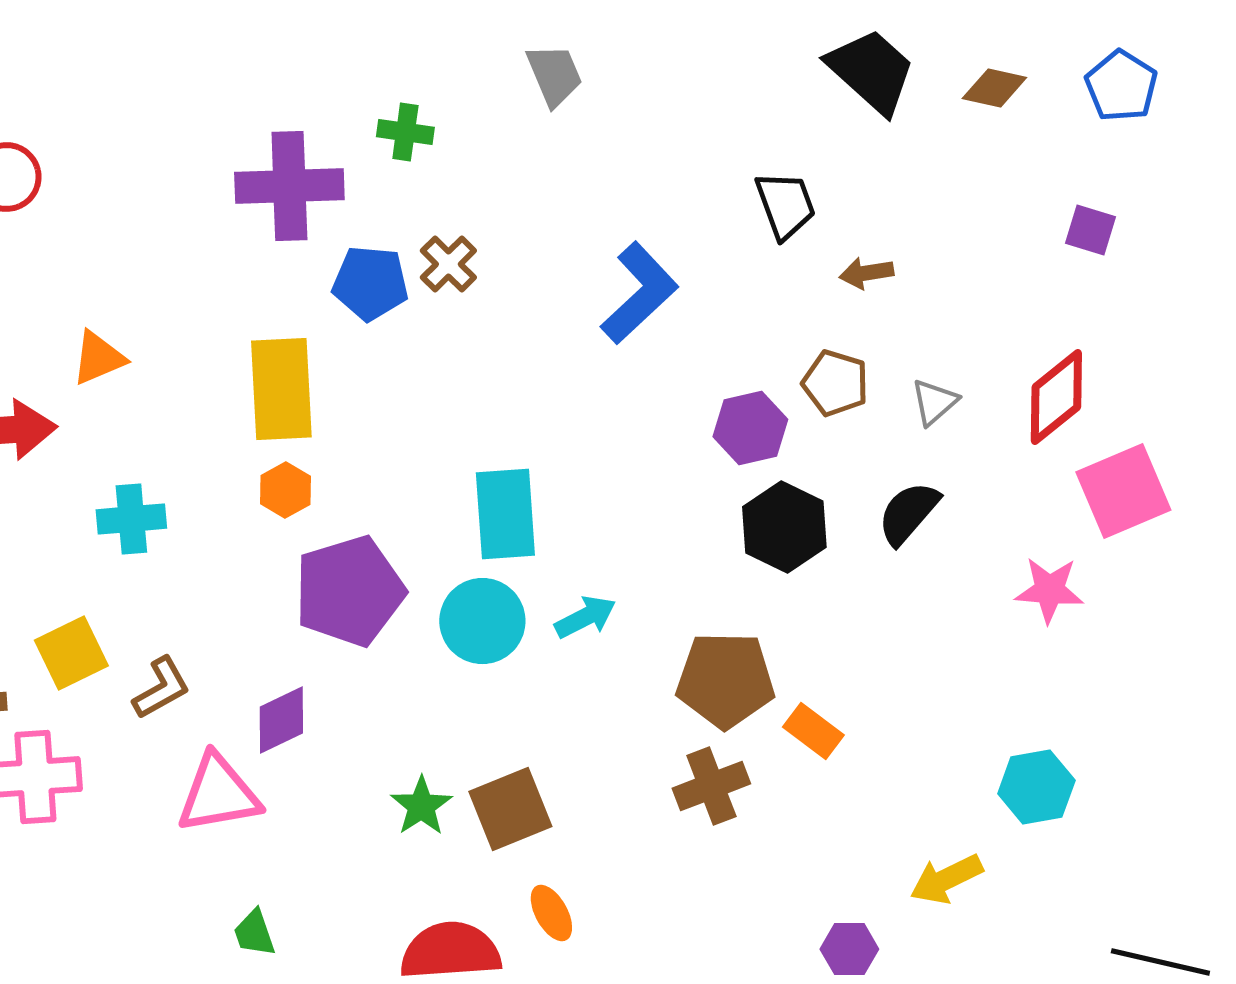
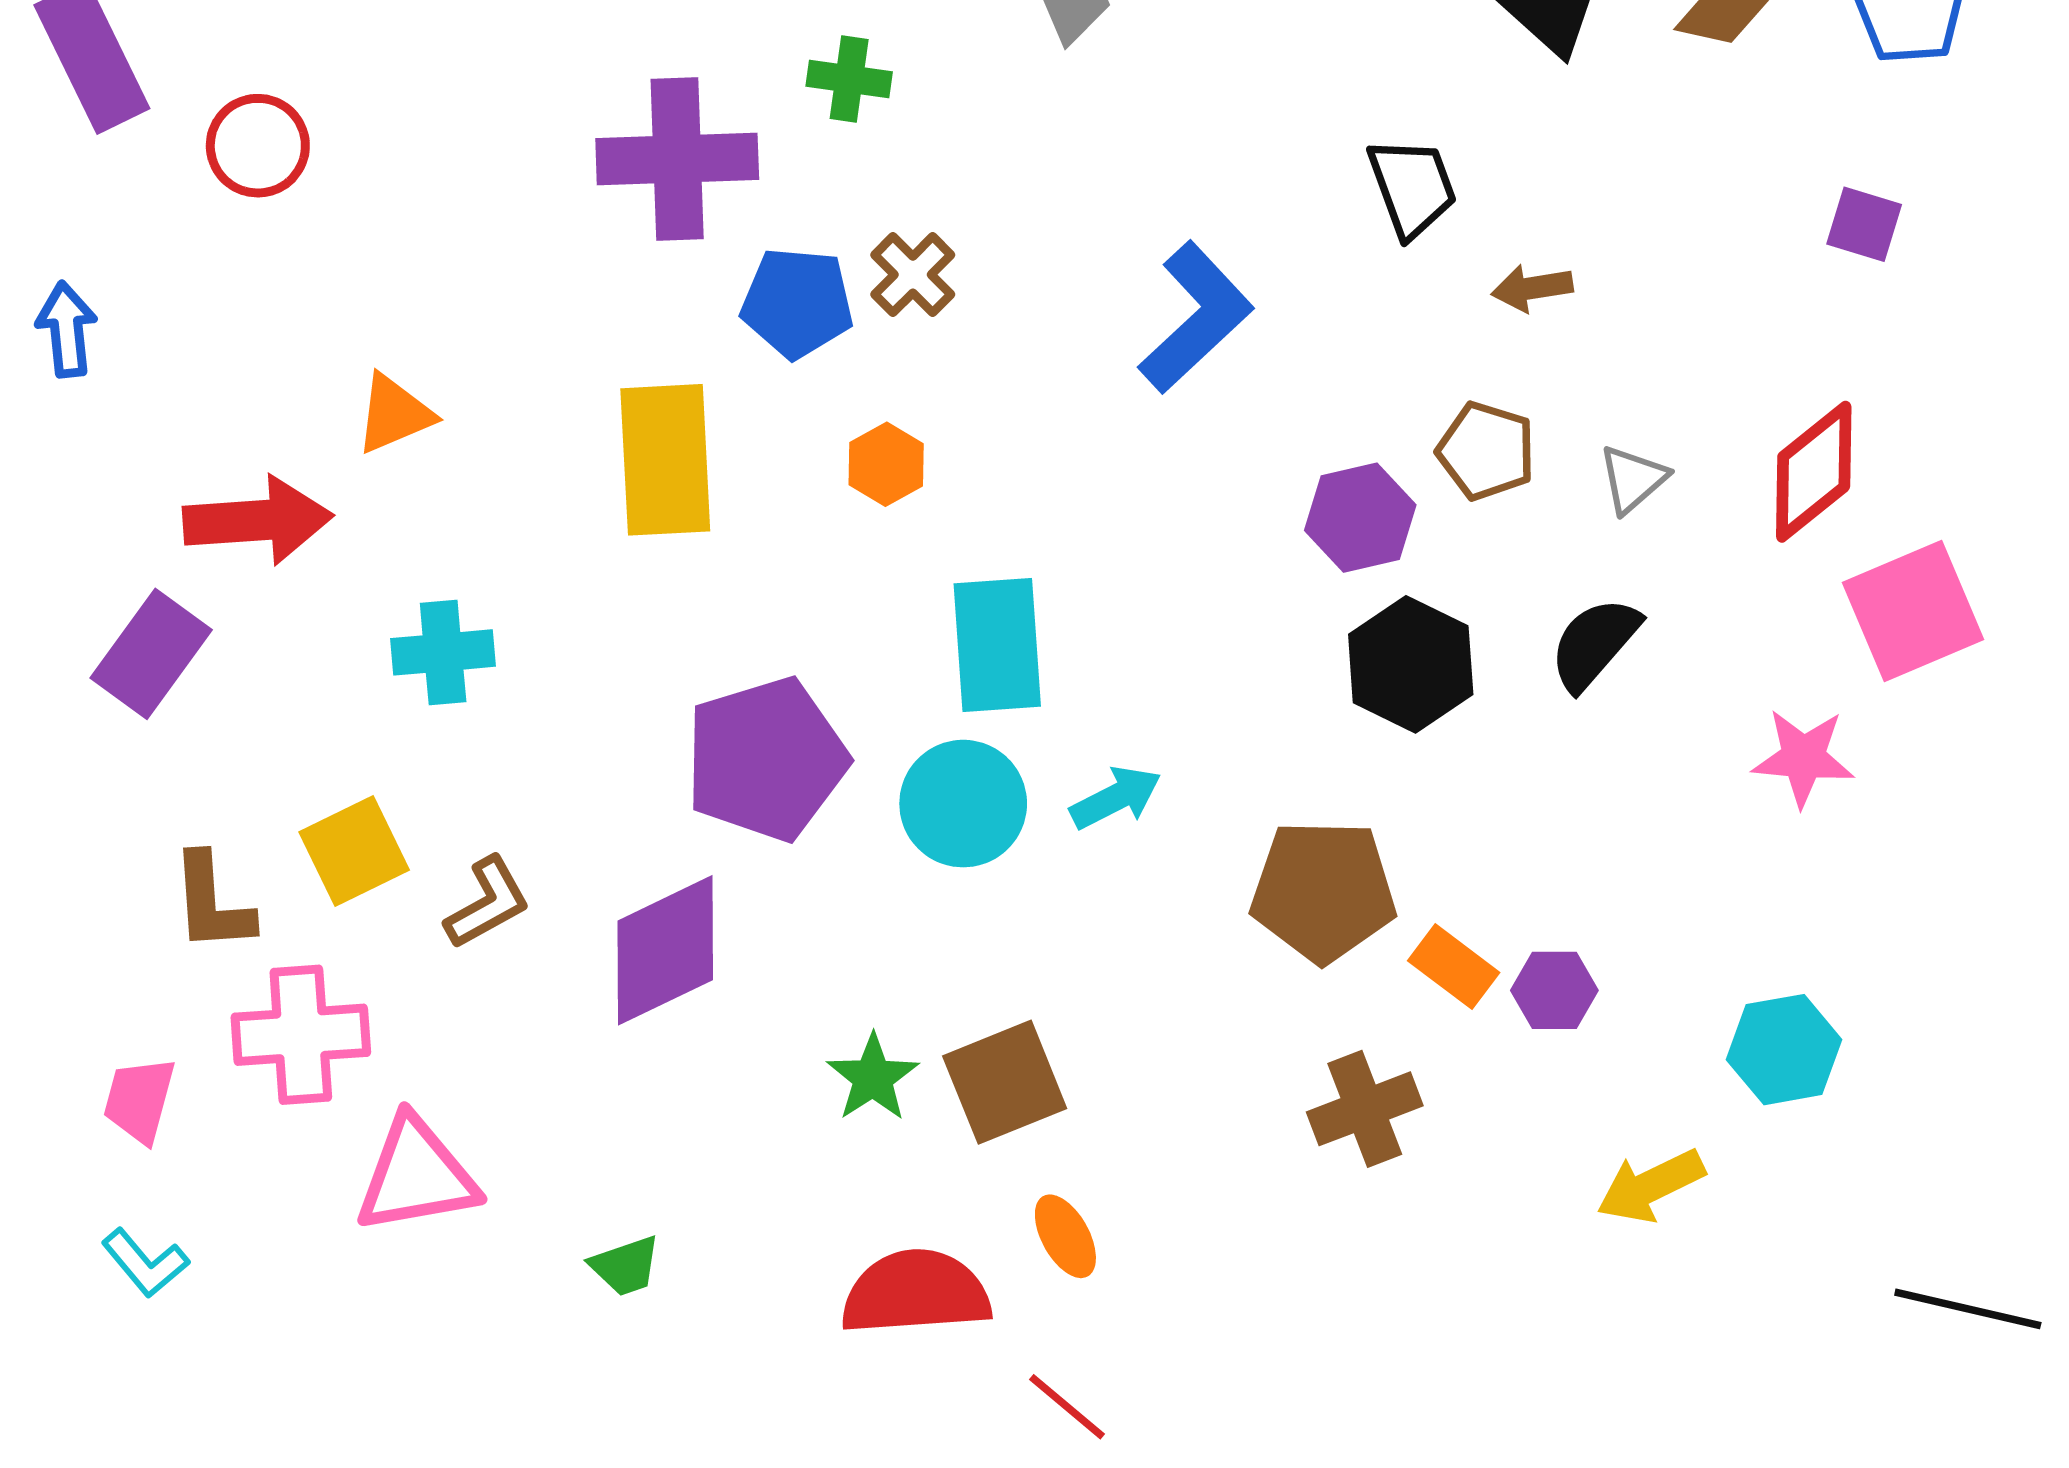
orange hexagon: (285, 490) -> (886, 464), moved
purple diamond: (281, 720) -> (665, 950), size x1.5
brown cross: (711, 786) -> (1365, 1109), moved
pink triangle: (218, 794) -> (416, 1176), moved
green trapezoid: (254, 933) -> (625, 1266), turned -90
purple hexagon: (849, 949) -> (1554, 990), moved

